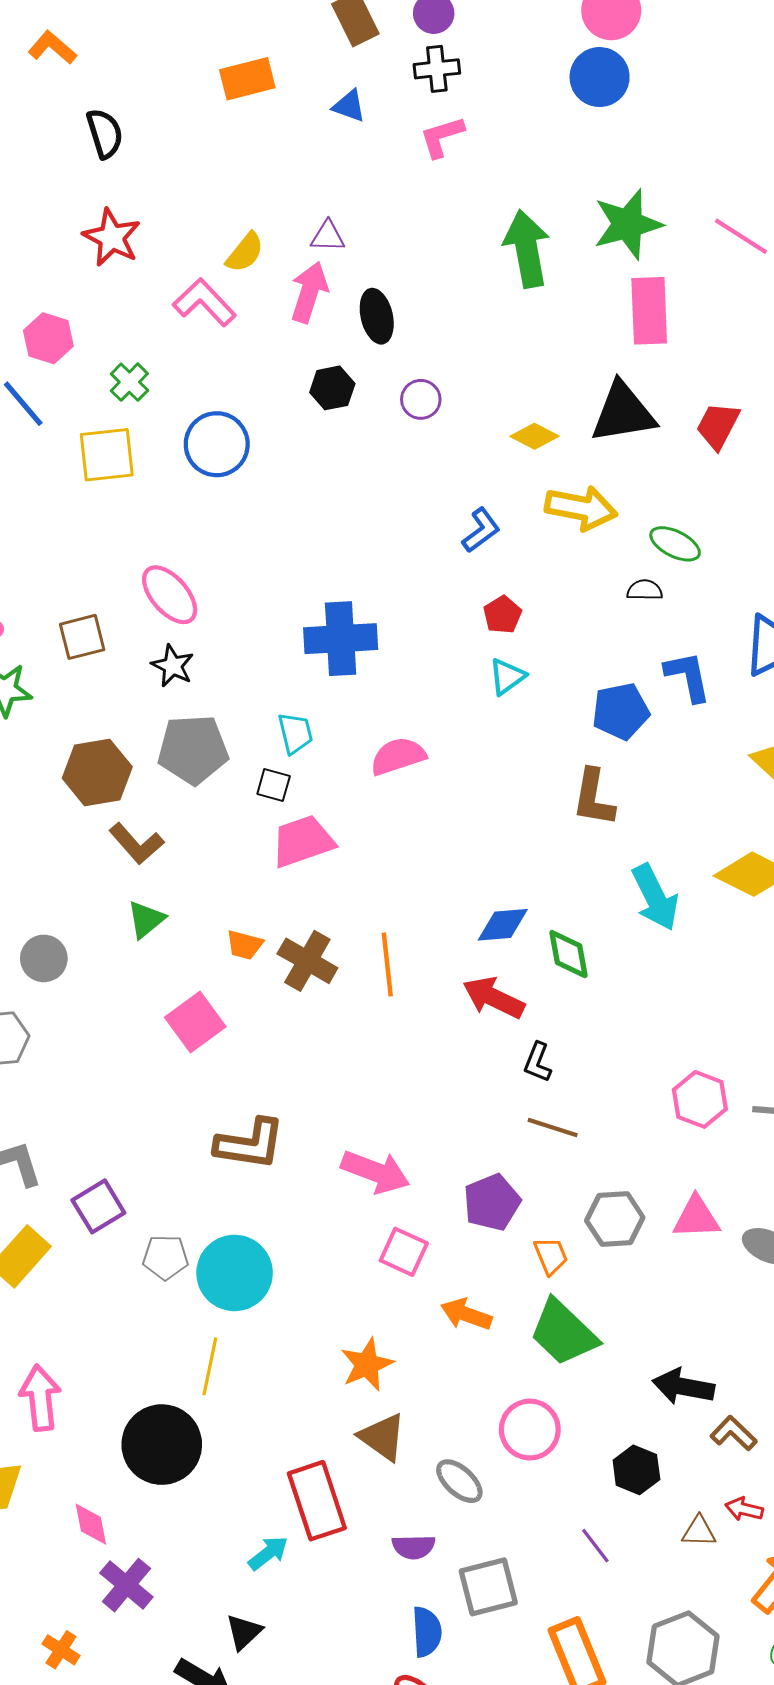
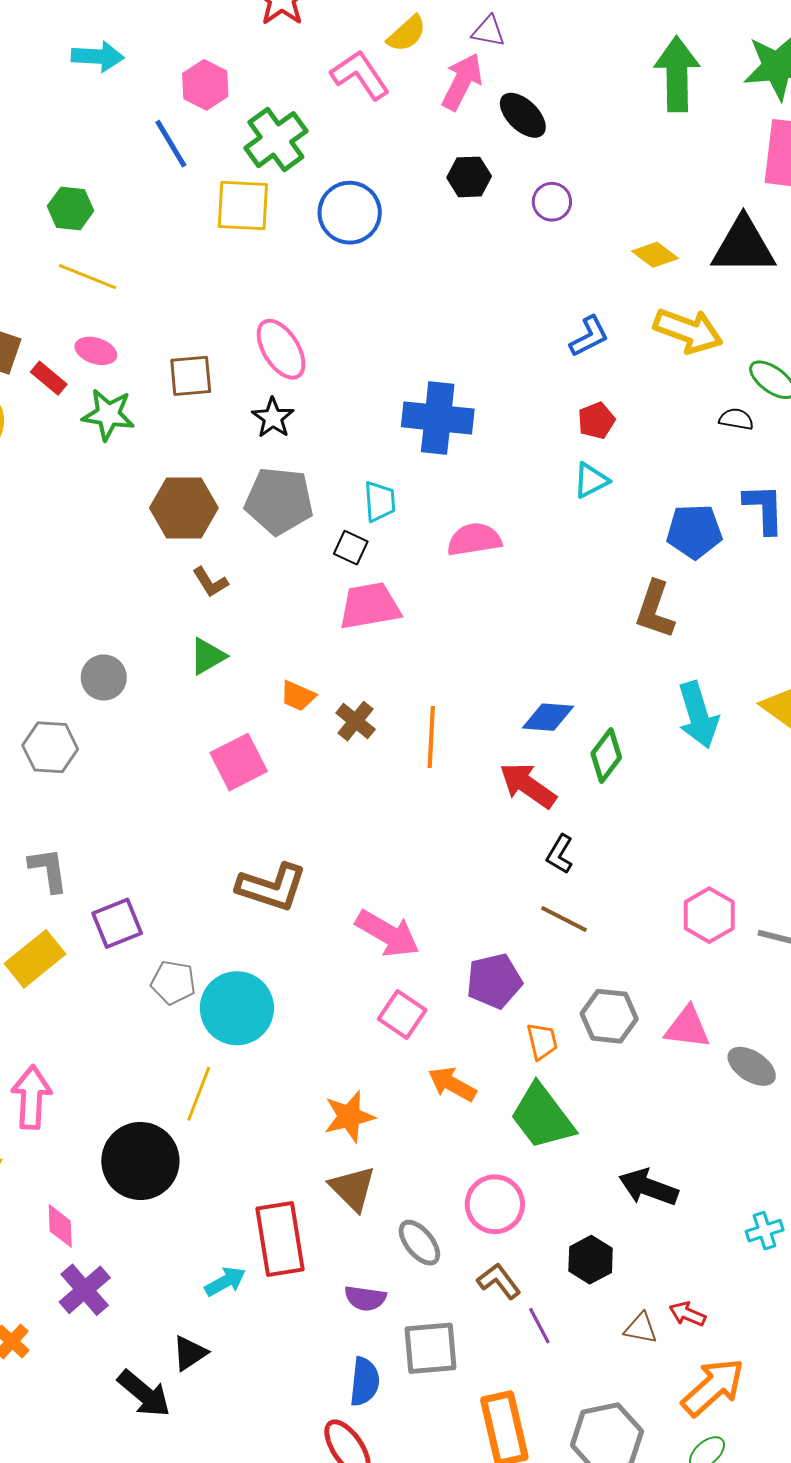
black ellipse: (377, 316) -> (523, 115), turned -42
green cross: (129, 382) -> (276, 140), size x1.6
brown L-shape: (136, 844) -> (210, 582), size x0.7
green diamond: (568, 954) -> (606, 755), turned 38
brown cross: (307, 961) -> (356, 721), size x0.7
brown L-shape: (734, 1433) -> (499, 1281), moved

